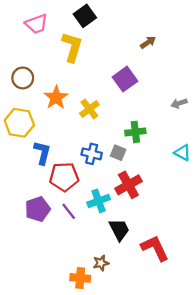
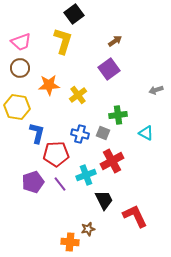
pink trapezoid: (37, 24) -> (21, 42), moved
brown arrow: (148, 42) -> (115, 41), moved
orange star: (56, 98) -> (49, 85), turned 30
cyan triangle: (182, 153) -> (146, 133), moved

